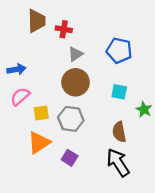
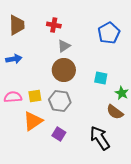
brown trapezoid: (37, 21) -> (17, 25), moved
blue pentagon: (119, 50) -> (109, 33), moved, turned 30
pink semicircle: (20, 96) -> (13, 97), moved, turned 36
brown semicircle: (119, 132) -> (115, 112), moved, turned -42

